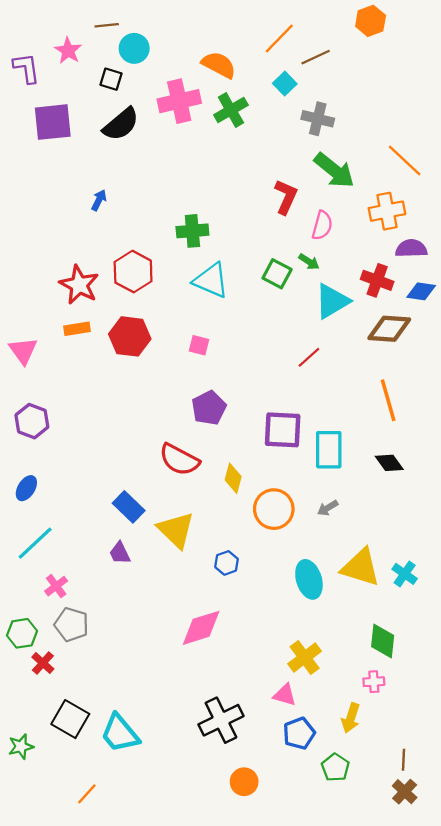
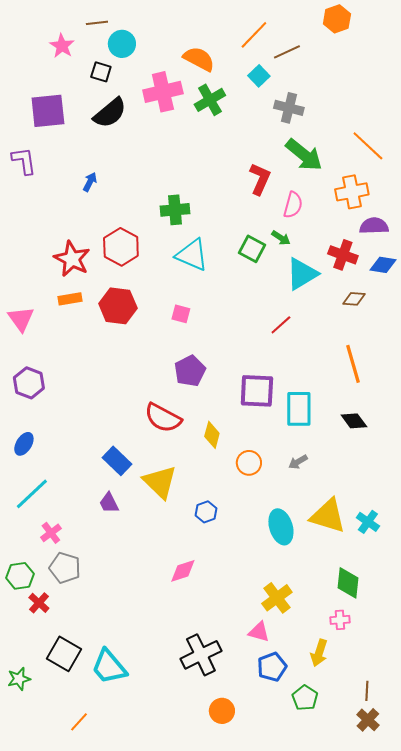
purple L-shape: (26, 68) -> (24, 161), moved
brown diamond: (389, 329) -> (354, 299), size x0.6
orange circle: (274, 509) -> (249, 463), size x0.7
pink diamond: (201, 628) -> (183, 571), size x0.7

